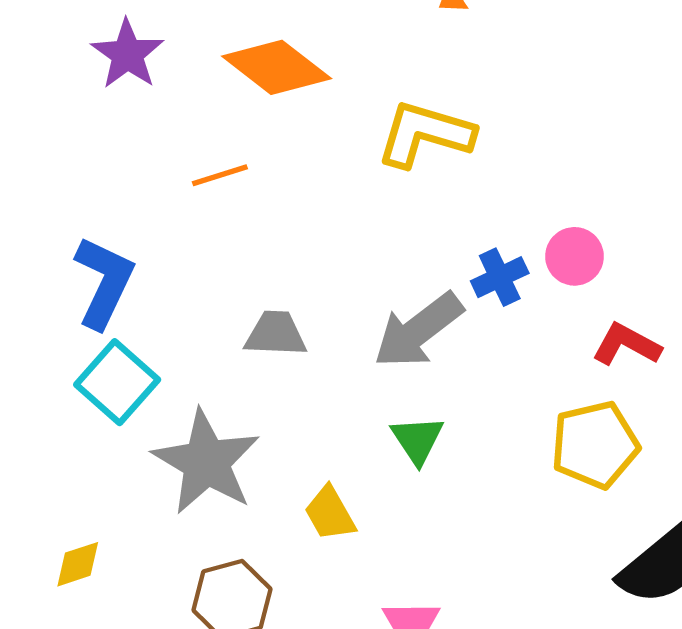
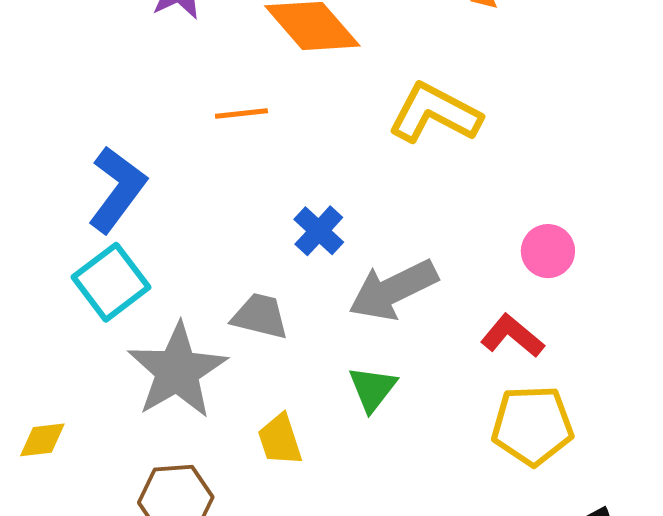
blue cross: (500, 277) -> (319, 231), moved, turned -33
gray trapezoid: (276, 334) -> (260, 316), moved
red L-shape: (627, 345) -> (512, 336), moved

